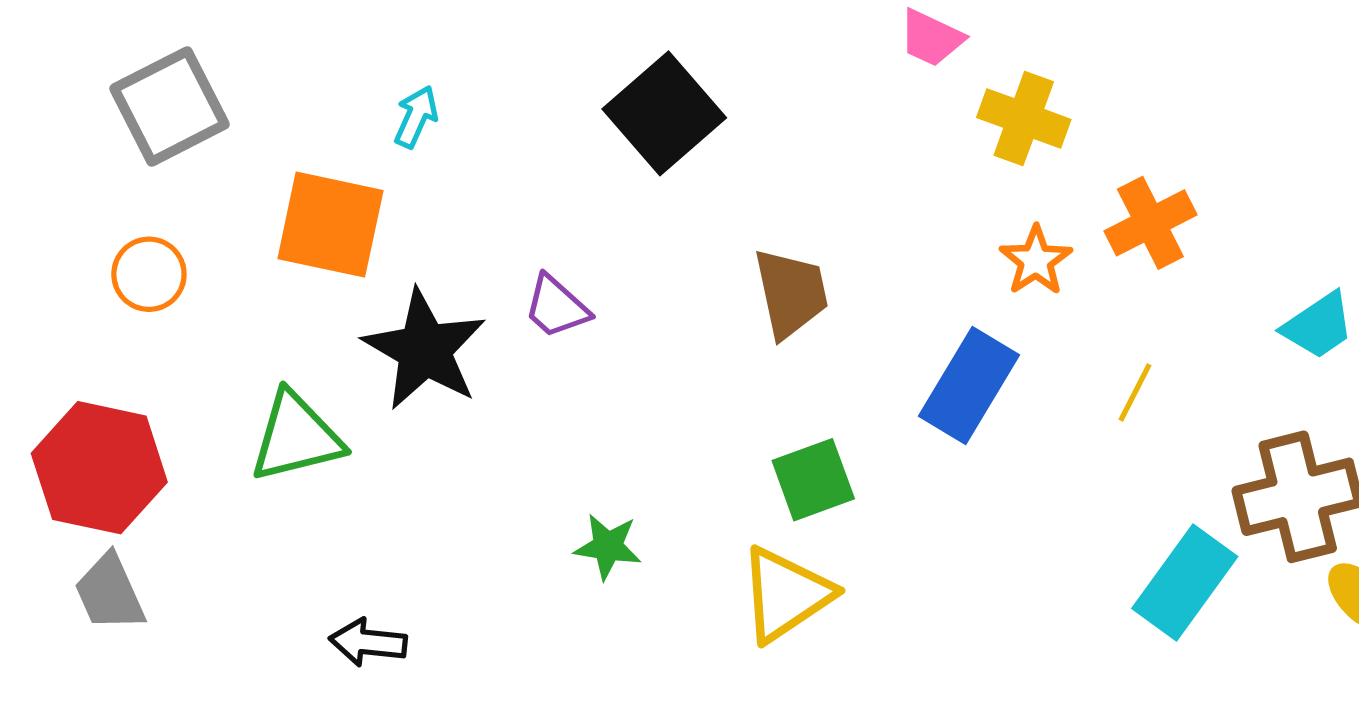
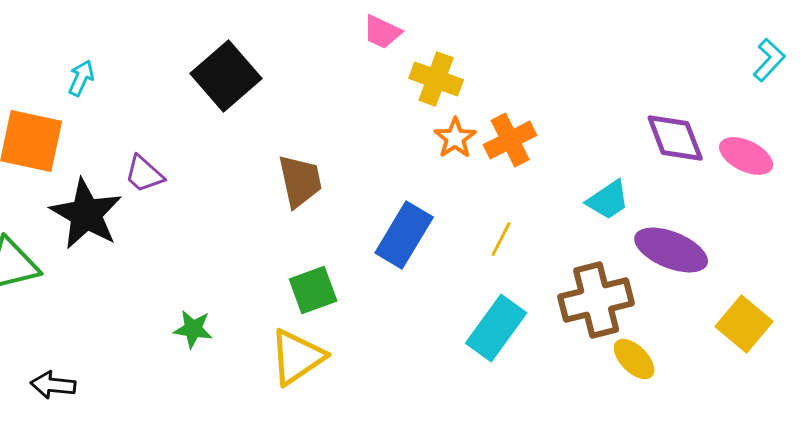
orange star: (1036, 261) -> (455, 138), moved
purple trapezoid: (556, 307) -> (144, 174), moved
cyan rectangle: (1185, 582) -> (496, 328), moved

